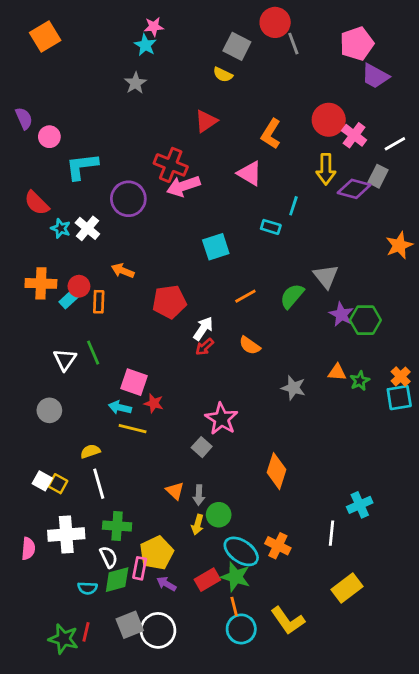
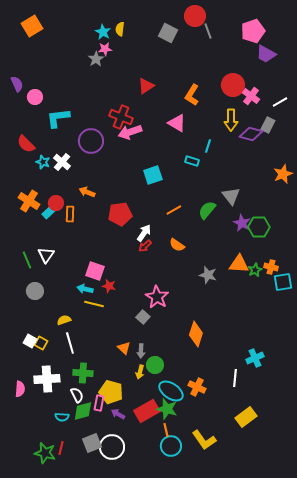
pink star: (154, 27) -> (105, 49), moved
yellow semicircle: (223, 75) -> (120, 29), moved, turned 72
orange cross: (41, 283) -> (29, 201), turned 30
green line: (93, 353) -> (27, 260), moved
orange triangle: (337, 372) -> (239, 264), size x1.5
orange cross: (401, 376) -> (271, 267), moved, turned -32
yellow pentagon: (157, 553) -> (111, 392), turned -30
red rectangle: (207, 580) -> (147, 411), size x1.4

